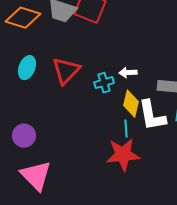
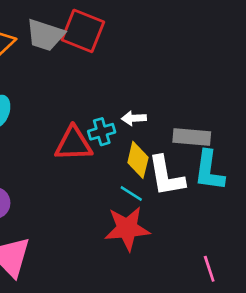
red triangle: (66, 71) -> (73, 144), moved, turned 44
cyan line: (126, 129) -> (131, 194), turned -54

